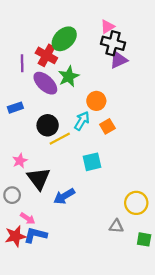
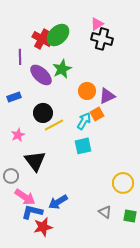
red cross: (46, 55) -> (42, 39), moved
purple triangle: (119, 60) -> (107, 96), moved
cyan arrow: (82, 121) -> (84, 121), moved
pink star: (20, 161) -> (18, 135), moved
blue arrow: (64, 196) -> (58, 202), moved
pink arrow: (28, 218) -> (25, 197), size x1.5
gray triangle: (116, 226) -> (105, 212), moved, turned 32
red star: (15, 236) -> (43, 227), moved

